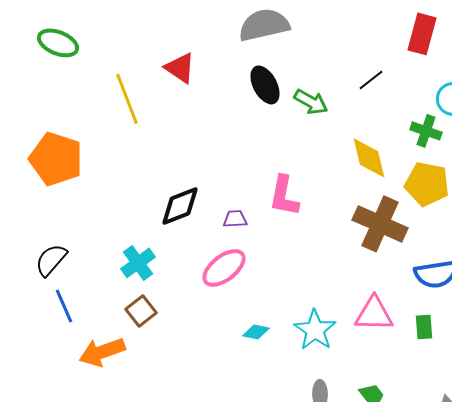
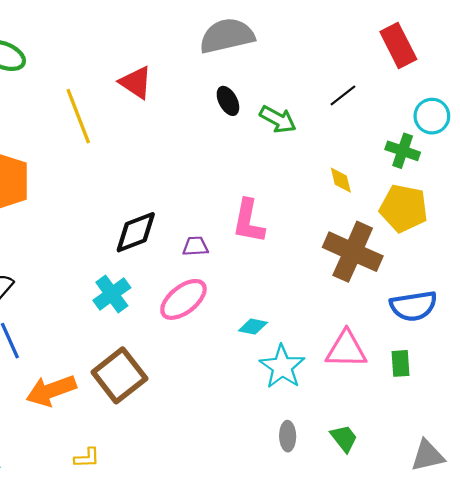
red rectangle: (422, 34) -> (398, 46), turned -42
black ellipse: (265, 85) -> (228, 101), size x0.7
yellow diamond: (369, 158) -> (341, 180), size x0.6
cyan cross: (138, 263) -> (112, 294), moved
brown square: (141, 311) -> (119, 375), moved, size x1.6
cyan diamond: (256, 332) -> (253, 327), moved

